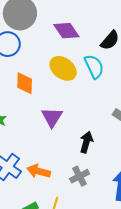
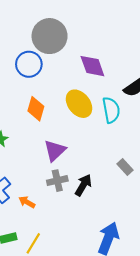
orange arrow: (39, 171) -> (27, 202), size x0.7
gray cross: (80, 176) -> (57, 181), moved

